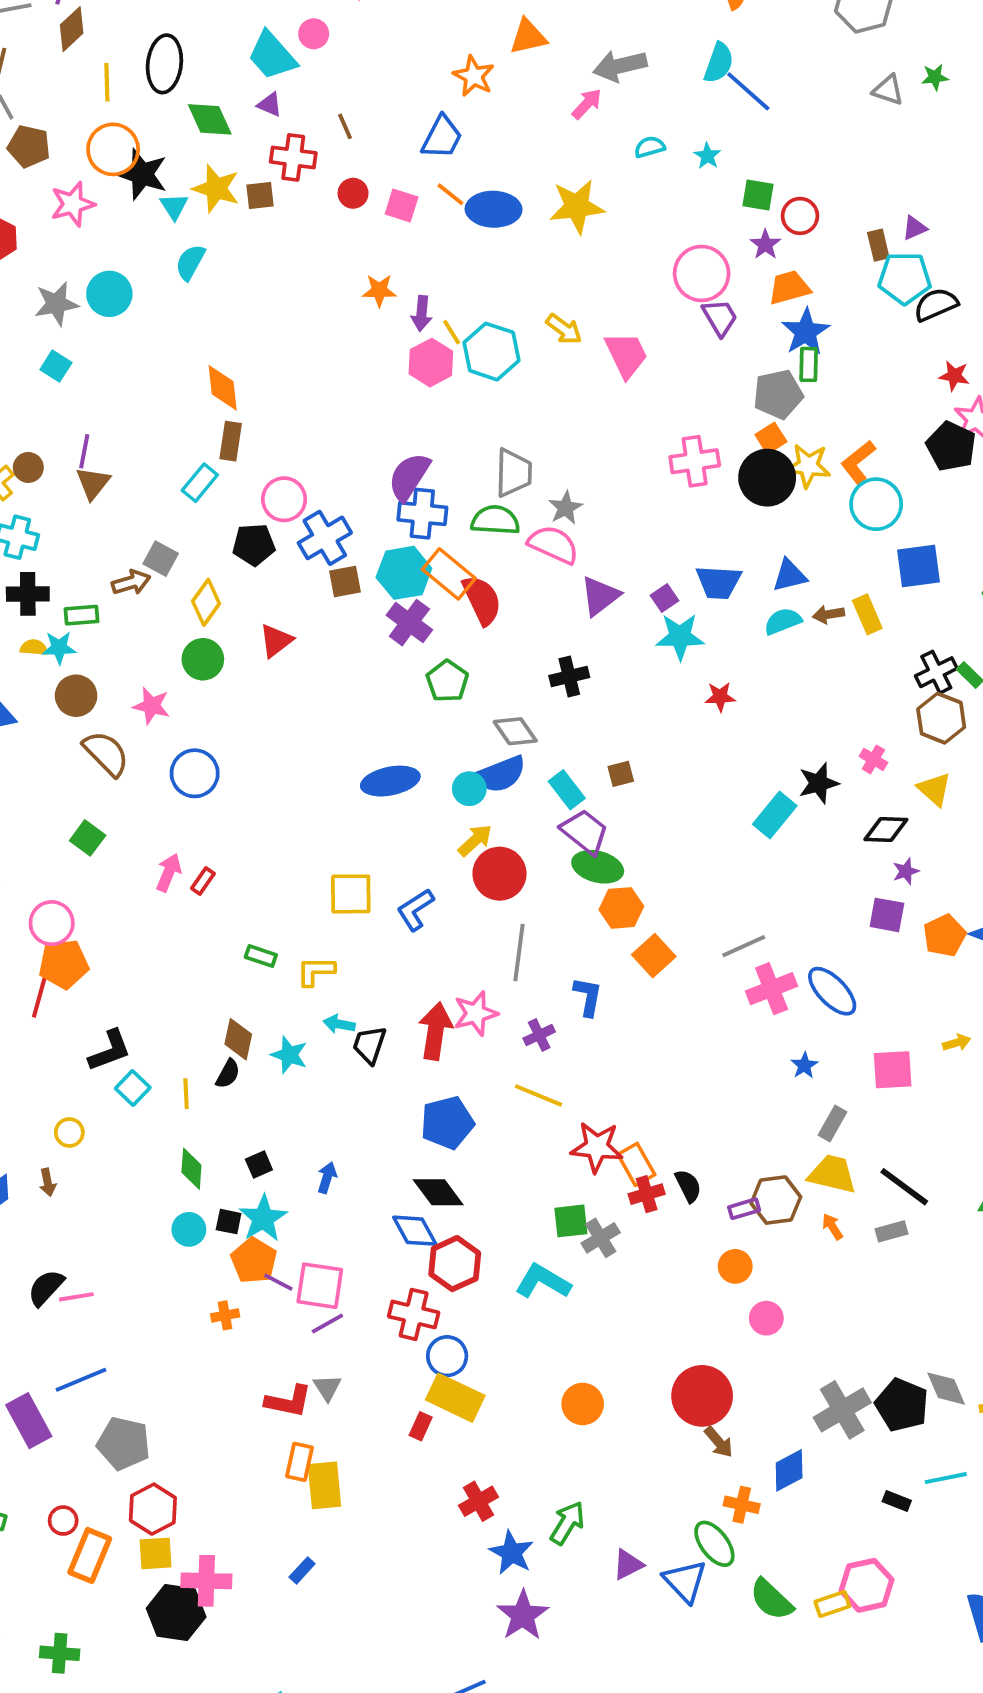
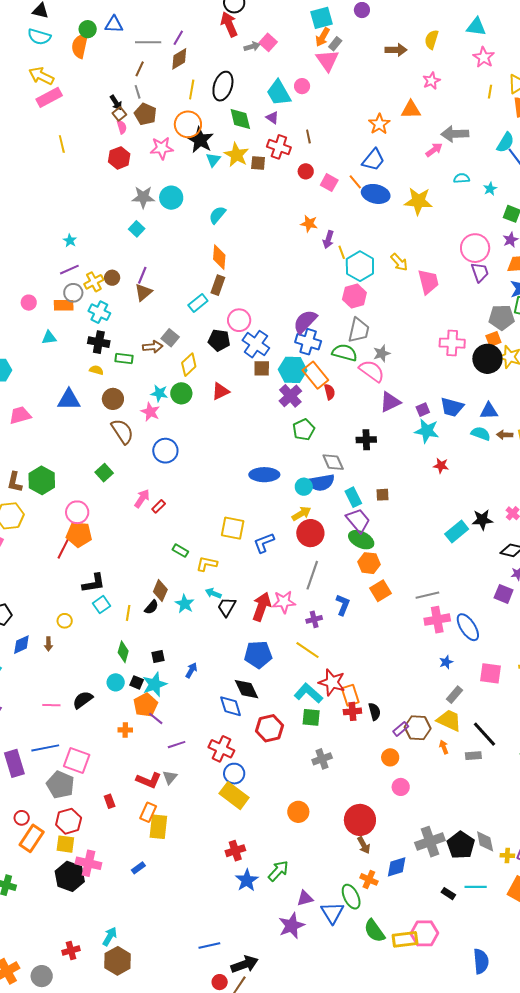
blue trapezoid: (442, 137) -> (373, 160), moved
cyan semicircle: (190, 262) -> (217, 215), moved
pink hexagon: (431, 363) -> (354, 296), moved
blue cross: (325, 538) -> (256, 344), turned -36
red semicircle: (482, 600) -> (330, 392), size x0.6
cyan semicircle: (783, 621) -> (481, 434), turned 30
cyan star: (59, 648) -> (159, 393), moved
purple rectangle: (744, 1209) -> (401, 729), turned -35
gray cross: (601, 1238) -> (322, 759), moved
red hexagon: (455, 1264) -> (269, 728), moved
cyan L-shape: (543, 1282) -> (308, 693), moved
pink square: (320, 1286) -> (77, 761), moved
black semicircle: (46, 1288) -> (83, 700), moved
red rectangle: (421, 1426) -> (110, 801), moved, turned -56
yellow rectangle: (832, 1604) -> (405, 939), size x1.4
purple star: (523, 1615) -> (292, 926), moved

